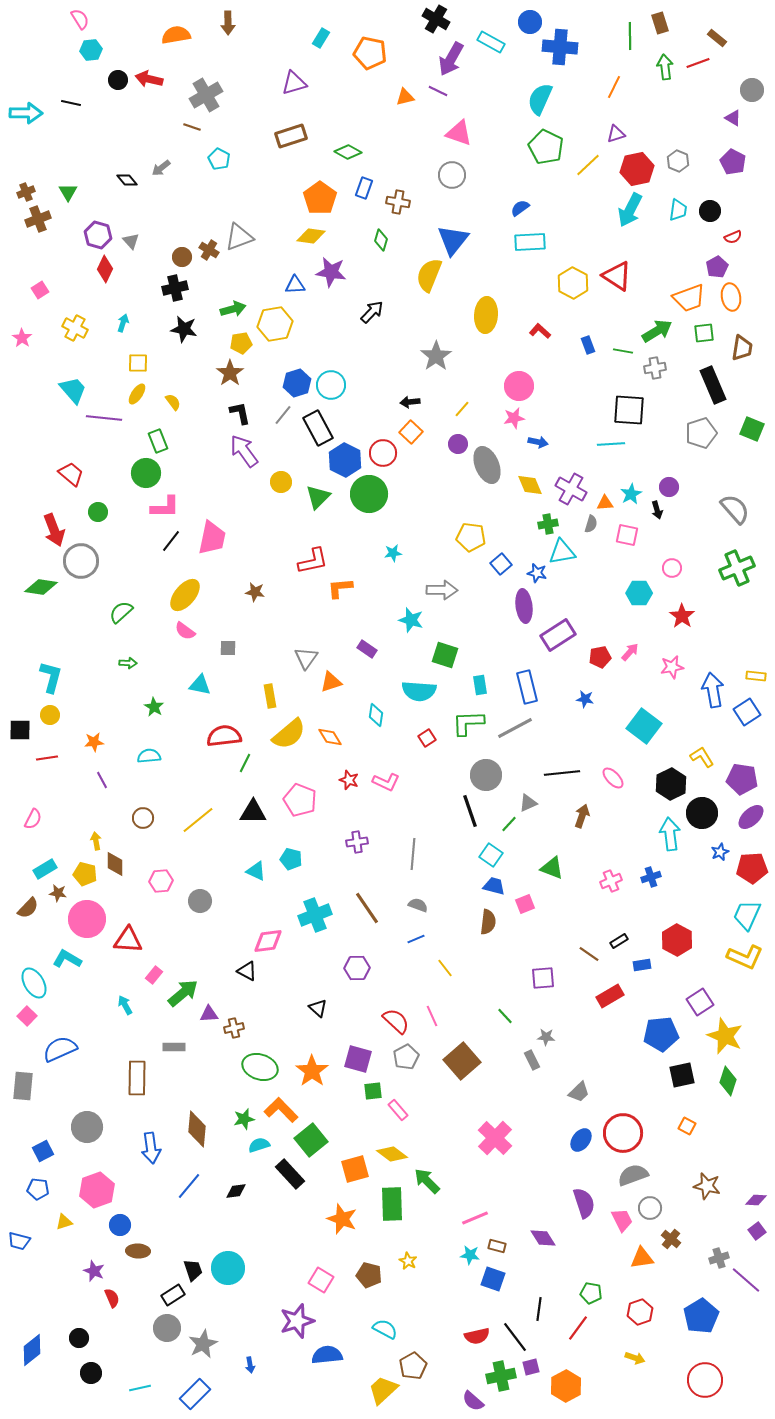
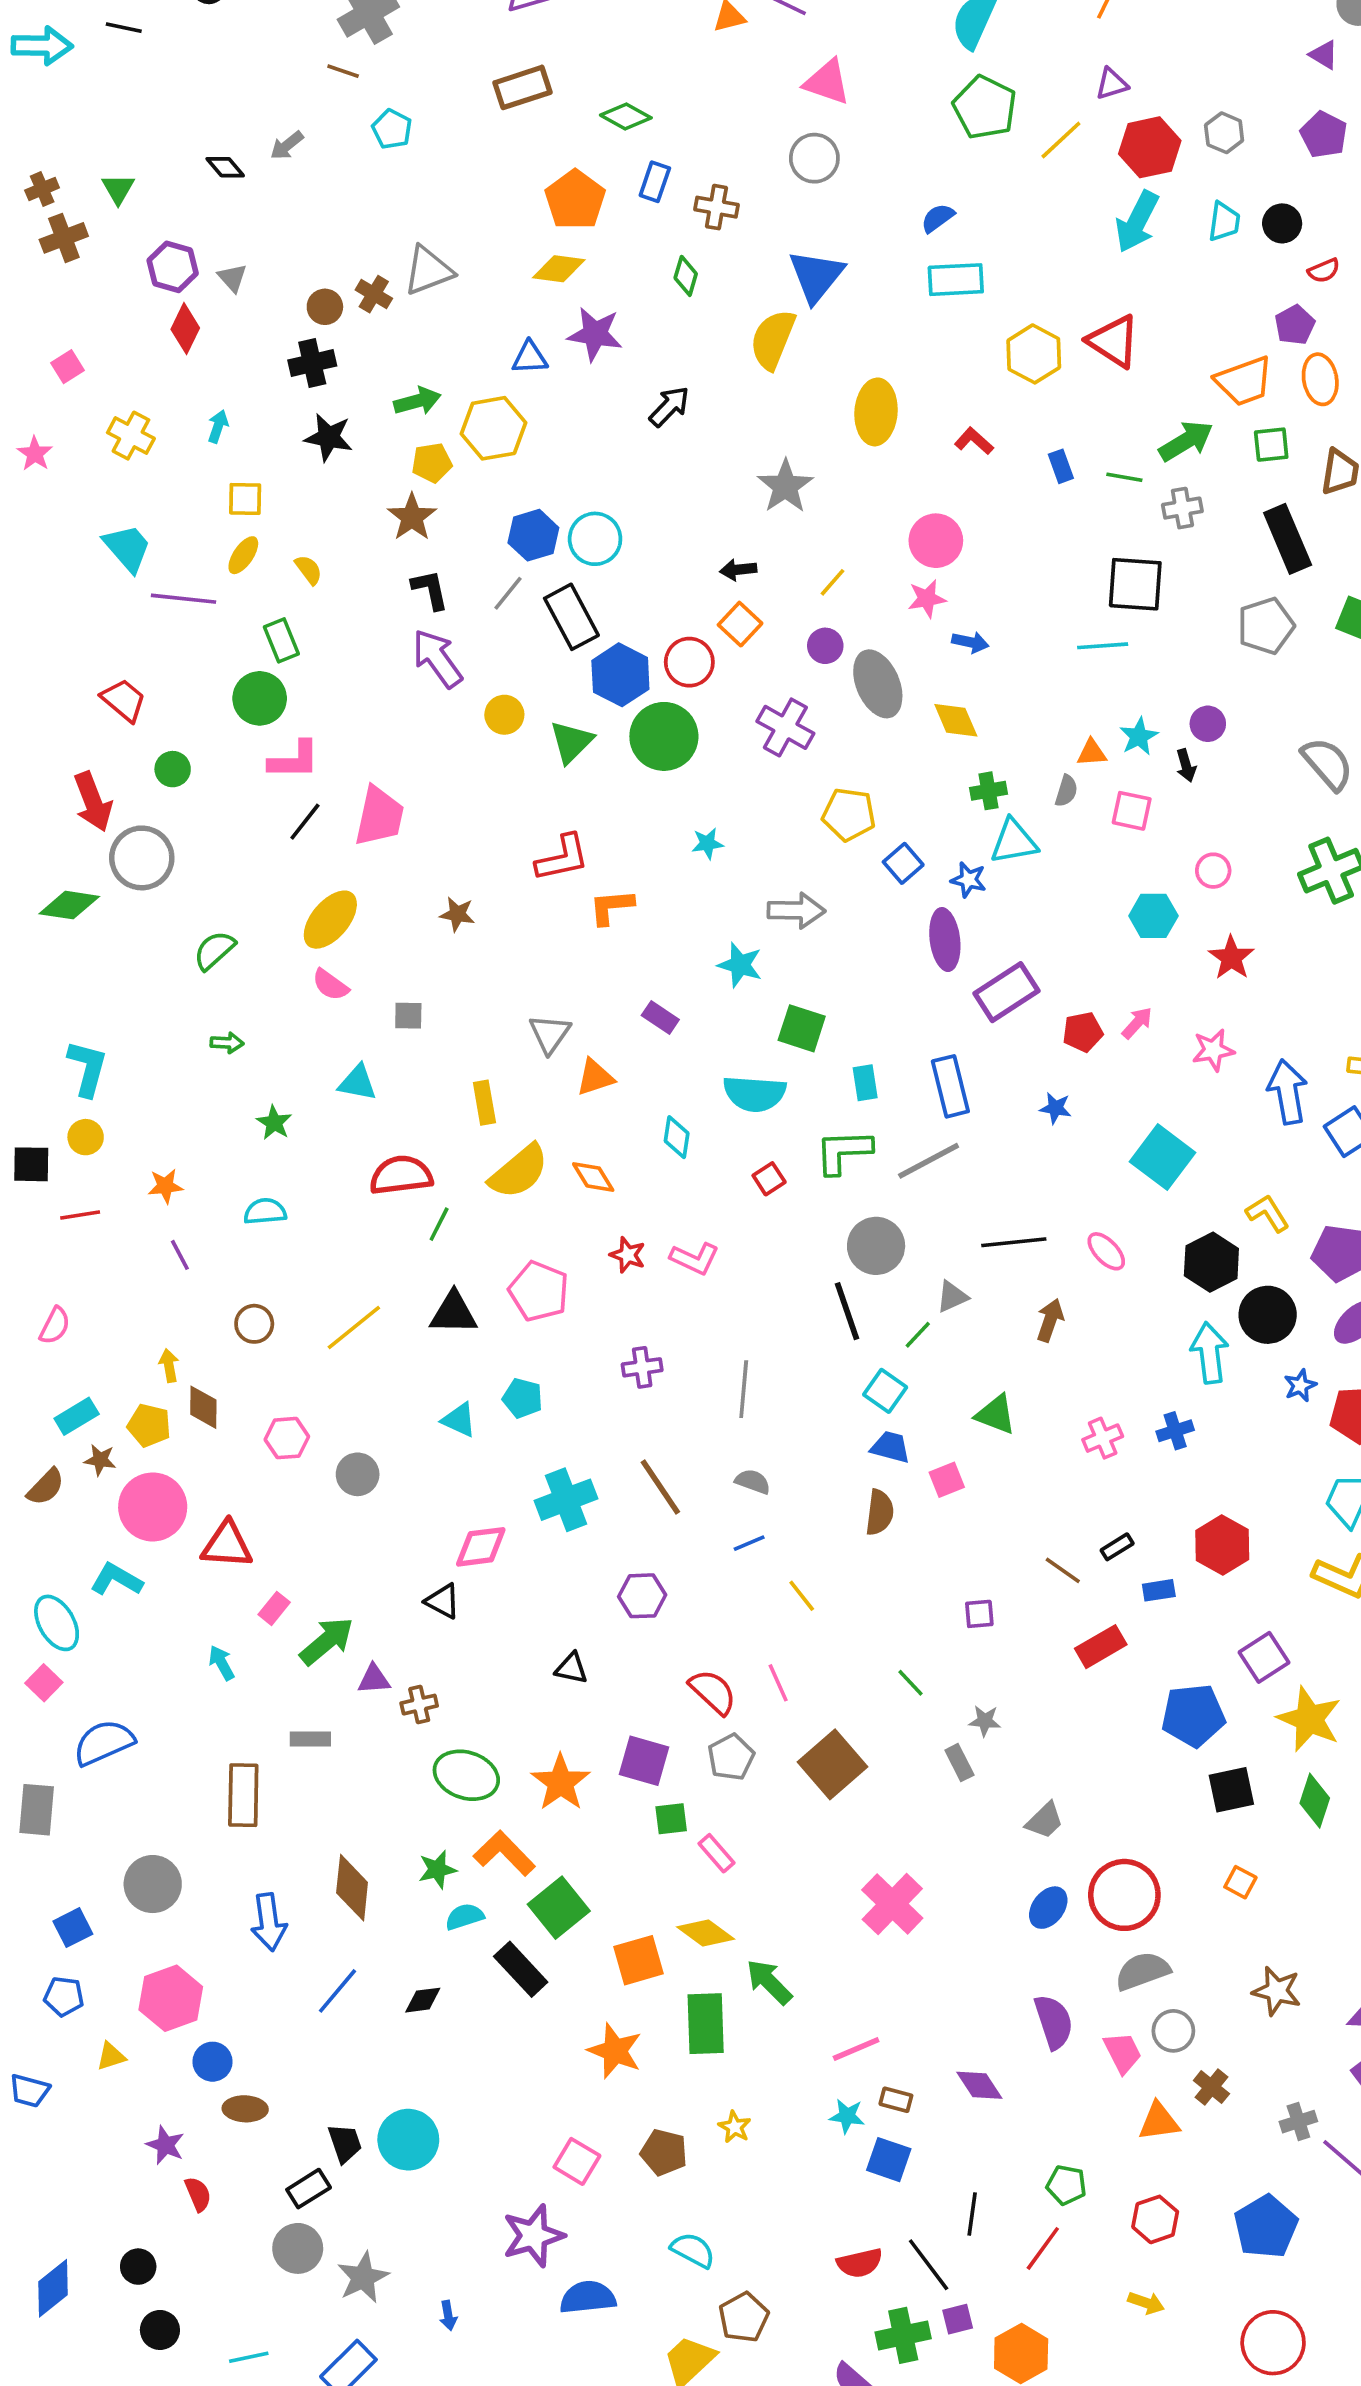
purple cross: (571, 489) -> (785, 727), moved
purple square: (543, 978) -> (979, 1614), size x0.7
black triangle: (318, 1008) -> (571, 1668), turned -30

